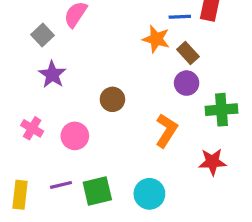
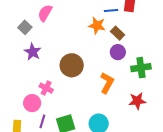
brown circle: (112, 99) -> (72, 65), size x1.5
pink cross: (32, 128) -> (46, 88), moved
pink circle: (75, 136) -> (32, 103), moved
purple line: (61, 185) -> (42, 121), turned -56

